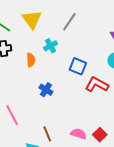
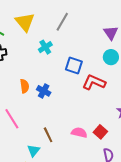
orange semicircle: (31, 60) -> (25, 86), moved

